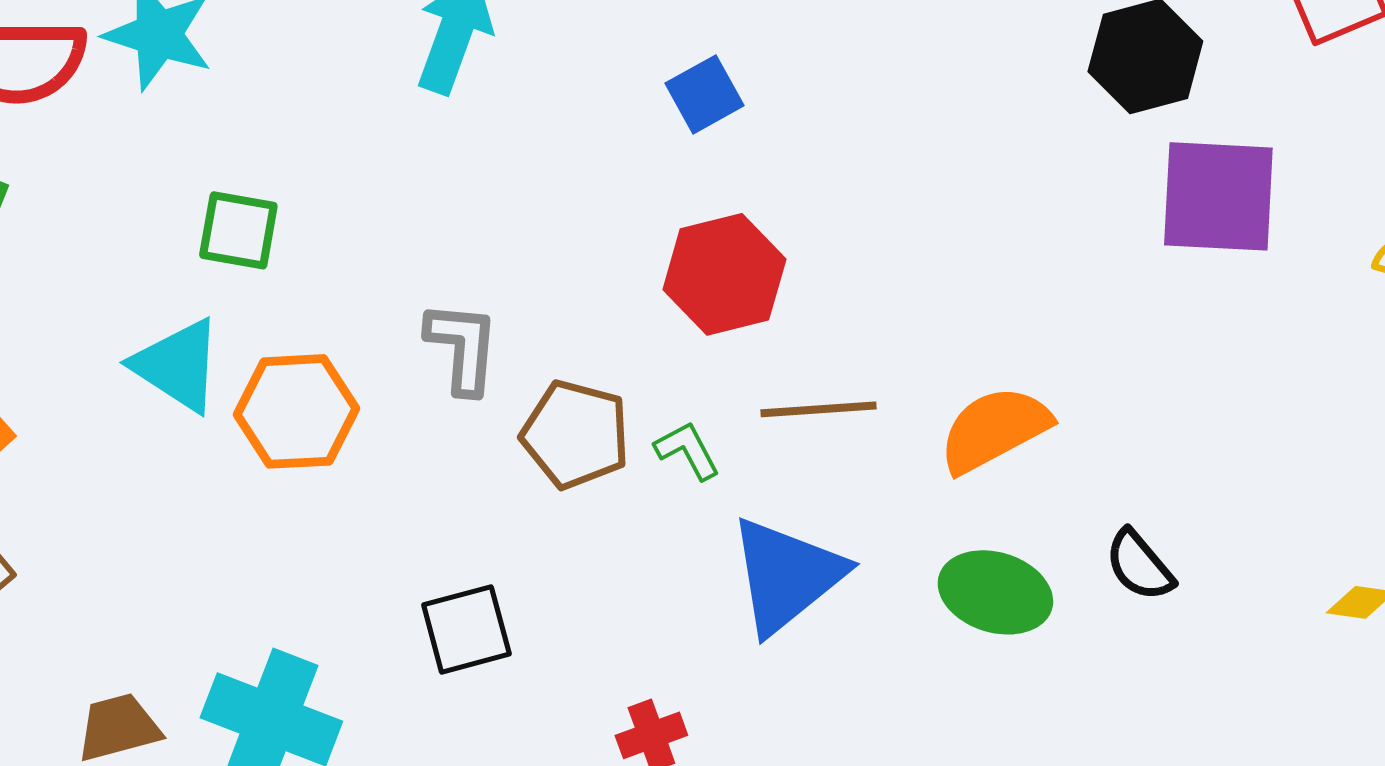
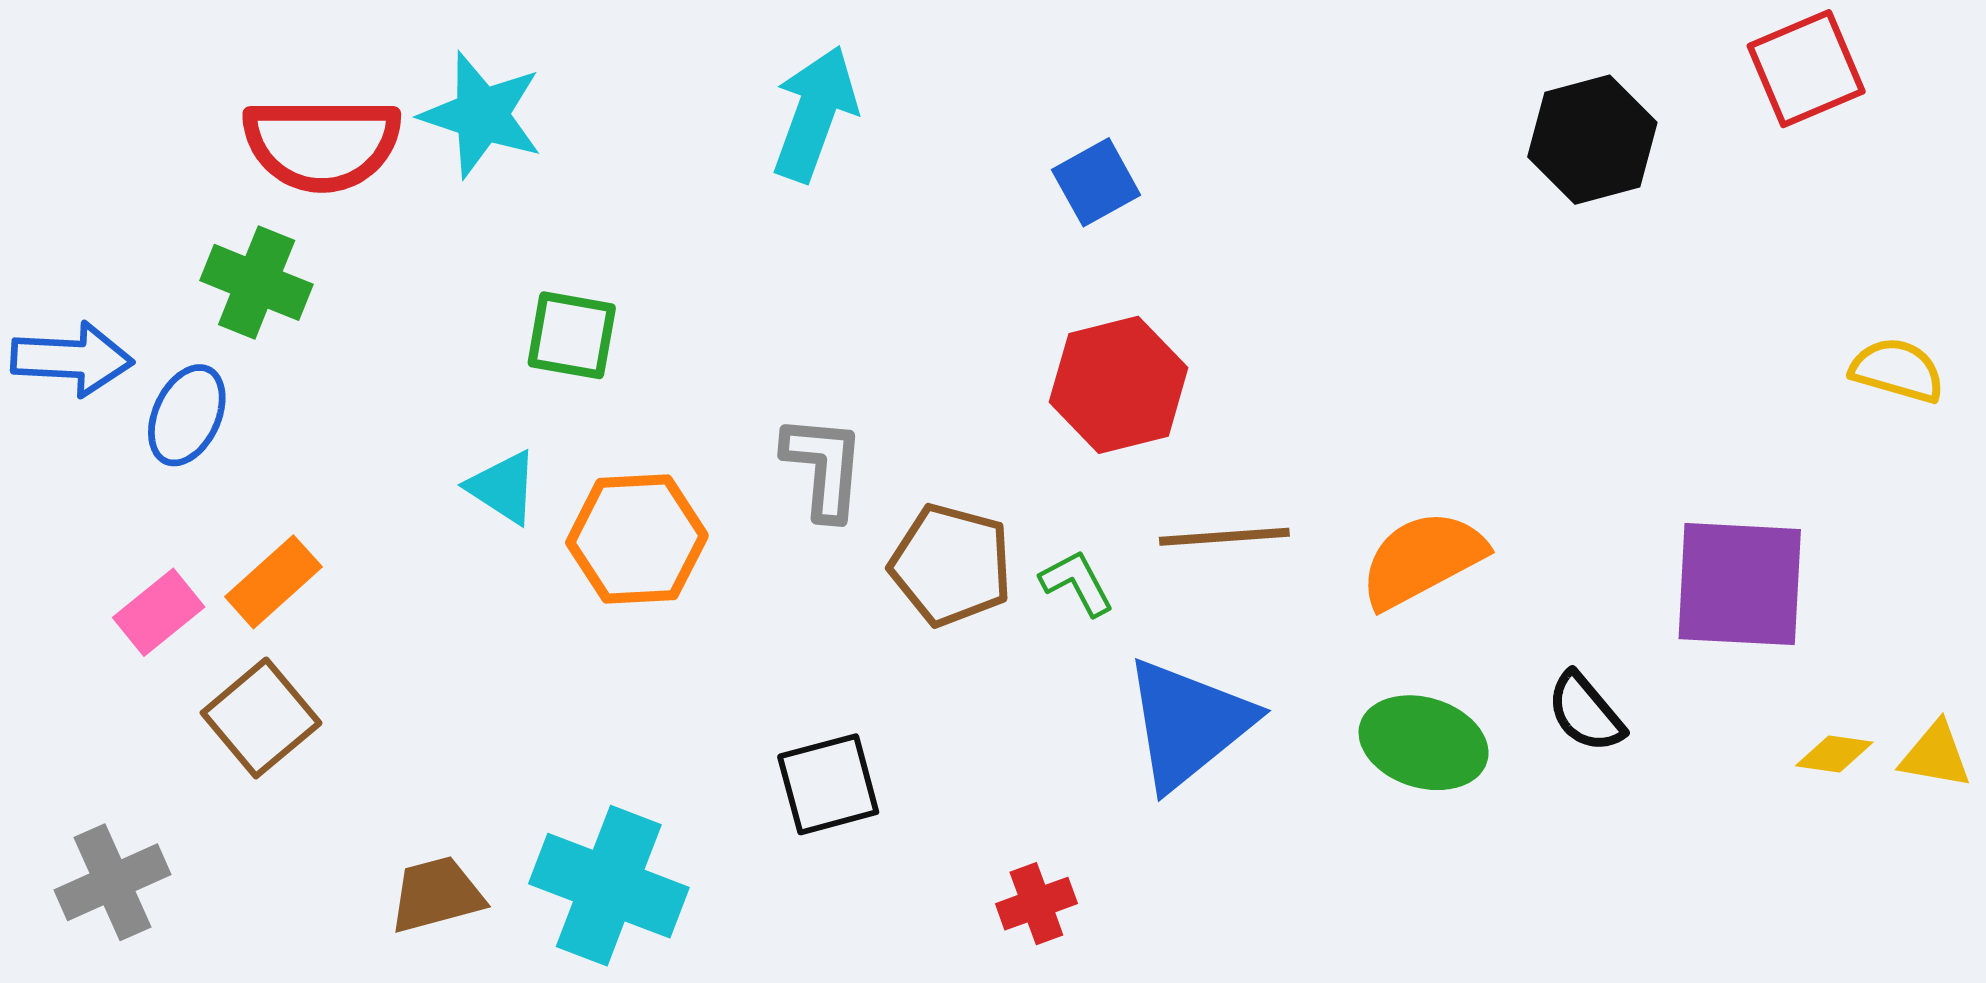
purple square: (1218, 196) -> (1740, 584), moved
cyan triangle: (177, 365) -> (503, 487), size x0.7

